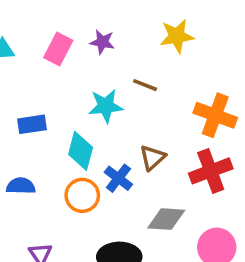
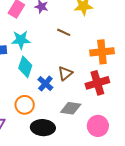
cyan star: (106, 106) -> (21, 40), moved
orange cross: (215, 115) -> (102, 52), turned -30
orange circle: (82, 195) -> (25, 105), moved

